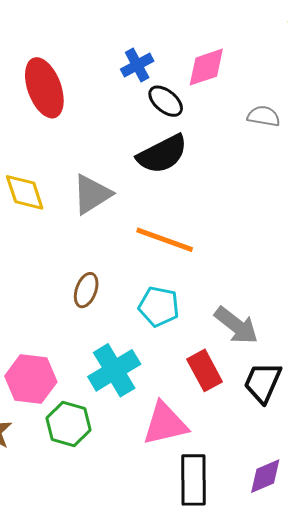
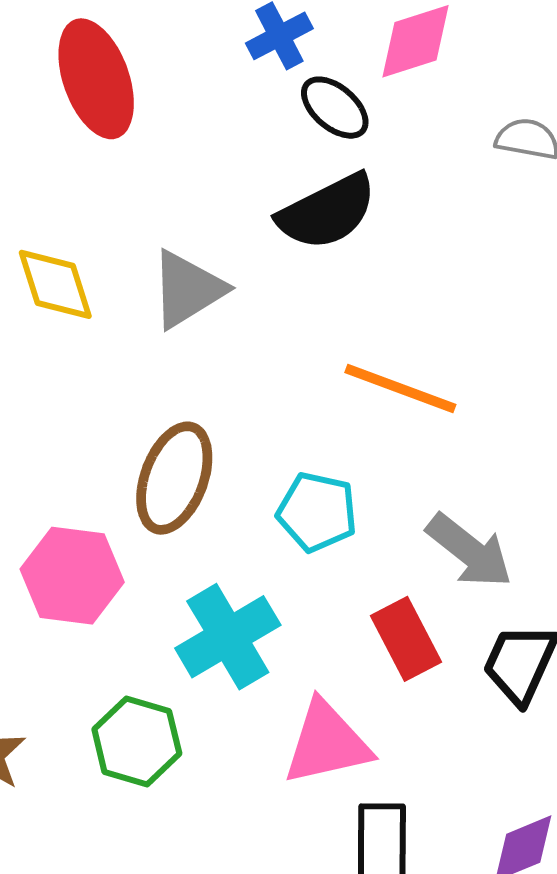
orange line: (165, 240) -> (400, 388), moved
brown ellipse: (86, 290) -> (174, 478), size x1.6
pink hexagon: (31, 379) -> (72, 576), moved

